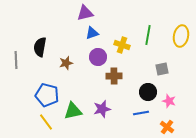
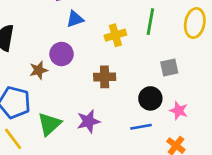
yellow cross: (122, 45) -> (115, 35), turned -35
purple circle: (98, 57) -> (62, 54), moved
brown star: (66, 63) -> (39, 70), moved
green triangle: (73, 111) -> (49, 124), turned -30

